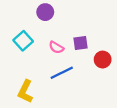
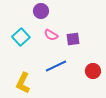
pink semicircle: (56, 47) -> (51, 35), moved
red circle: (103, 60) -> (93, 71), moved

